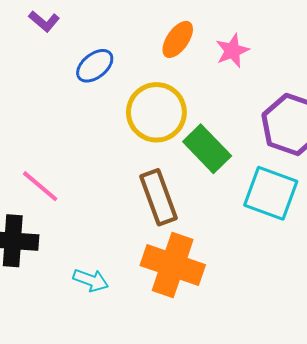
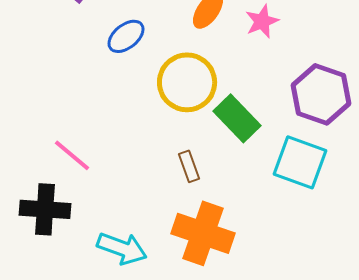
brown rectangle: (158, 197) -> (189, 166), size x0.6
cyan arrow: (91, 280) -> (122, 248), size x1.4

